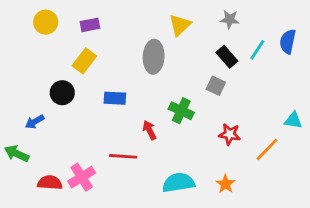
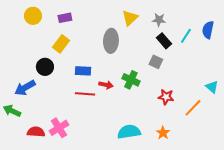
gray star: (230, 19) -> (159, 20), moved
cyan triangle: (293, 120) -> (212, 87), turned 32
blue arrow: (35, 122) -> (25, 88), size x1.5
red arrow: (149, 130) -> (106, 85), moved, turned 128
red line: (123, 156) -> (85, 94), moved

